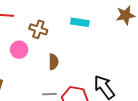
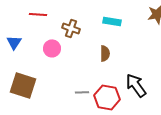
brown semicircle: (54, 62) -> (105, 53), moved

